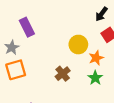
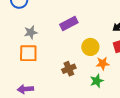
purple rectangle: (27, 27) -> (69, 23), moved, turned 72

